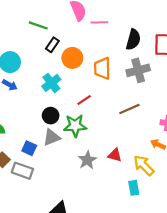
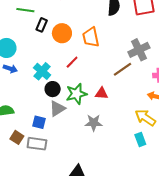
gray cross: (138, 70) -> (139, 50), moved
cyan cross: (51, 83) -> (42, 71), moved
red line: (84, 100) -> (72, 62), moved
red triangle: (115, 155) -> (102, 93), moved
gray star: (87, 160) -> (94, 123), turned -30

